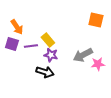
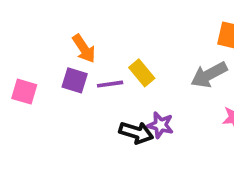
purple star: (51, 55) -> (160, 125), moved
gray arrow: (83, 55) -> (209, 75), moved

